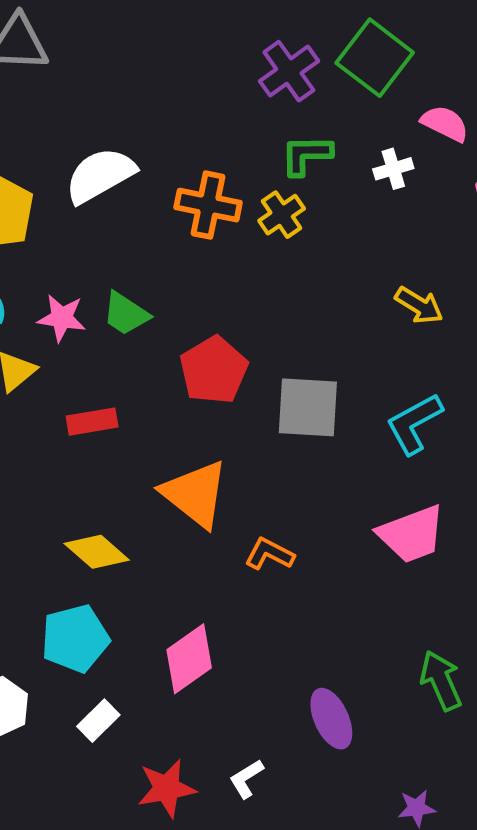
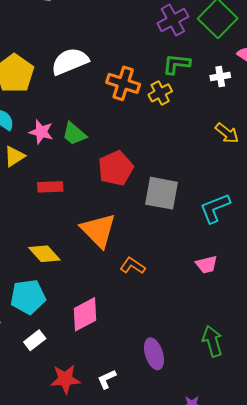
yellow arrow: (419, 305) -> (227, 133), moved
pink trapezoid: (412, 534) -> (207, 265), size x0.6

